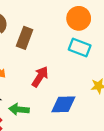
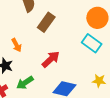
green arrow: (19, 109) -> (25, 83), turned -54

